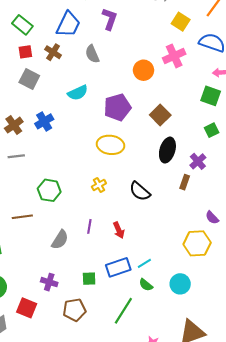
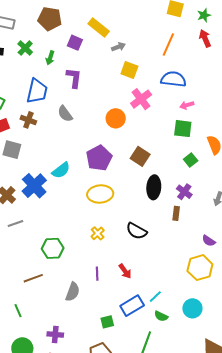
yellow square: (181, 22) -> (129, 70), moved
cyan semicircle: (78, 93) -> (61, 170), moved
blue cross: (44, 121) -> (34, 186), size x1.4
purple cross: (49, 282) -> (55, 334), moved

